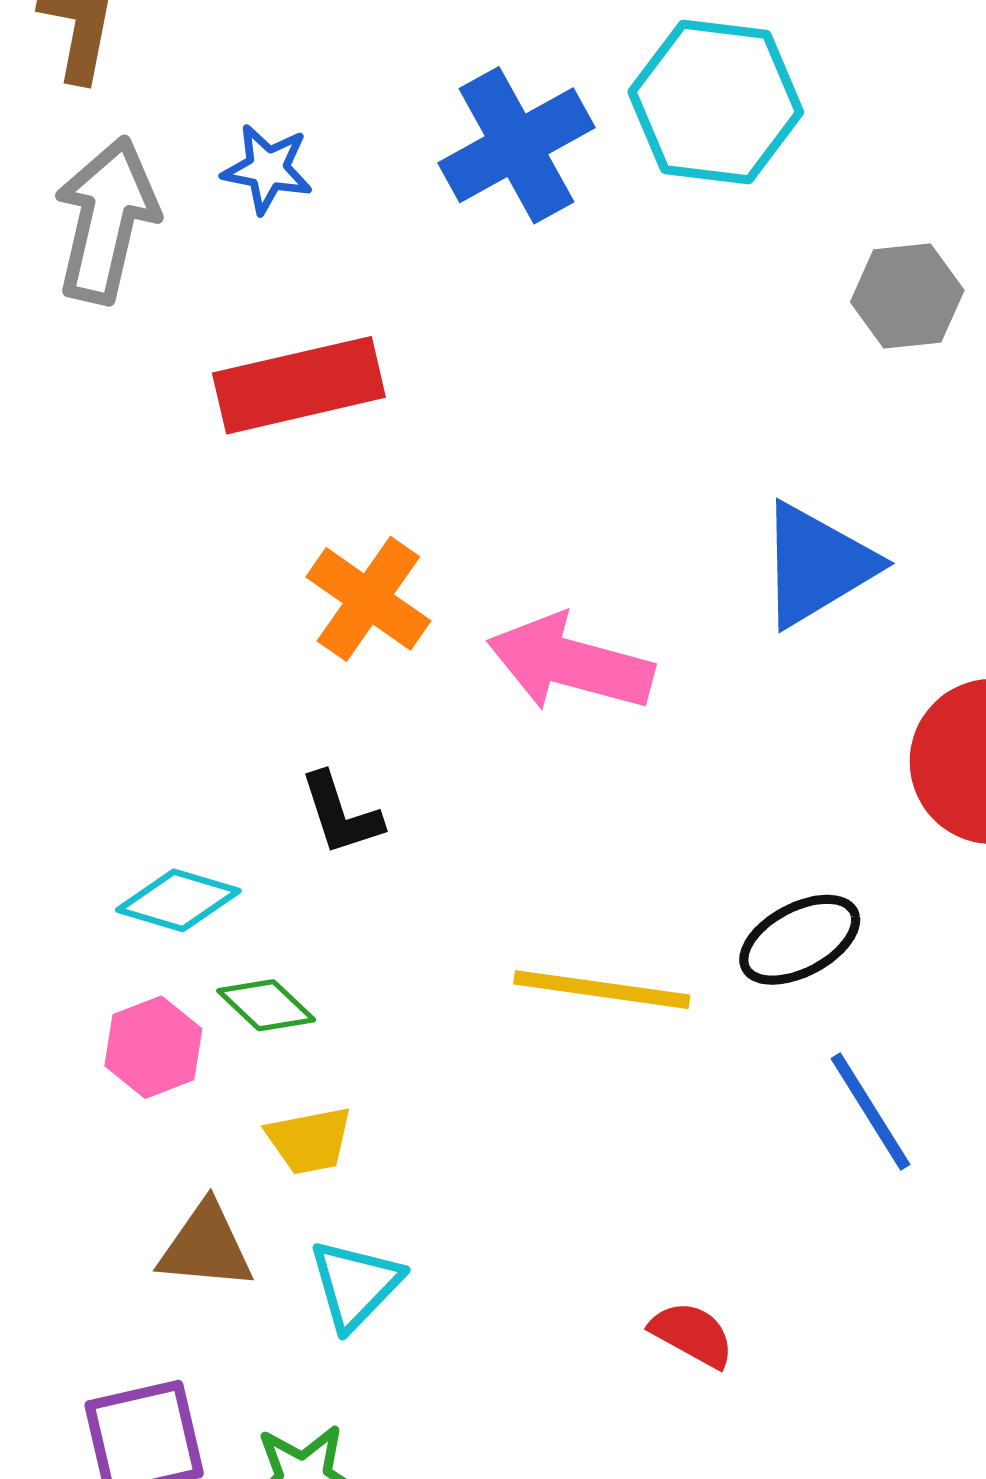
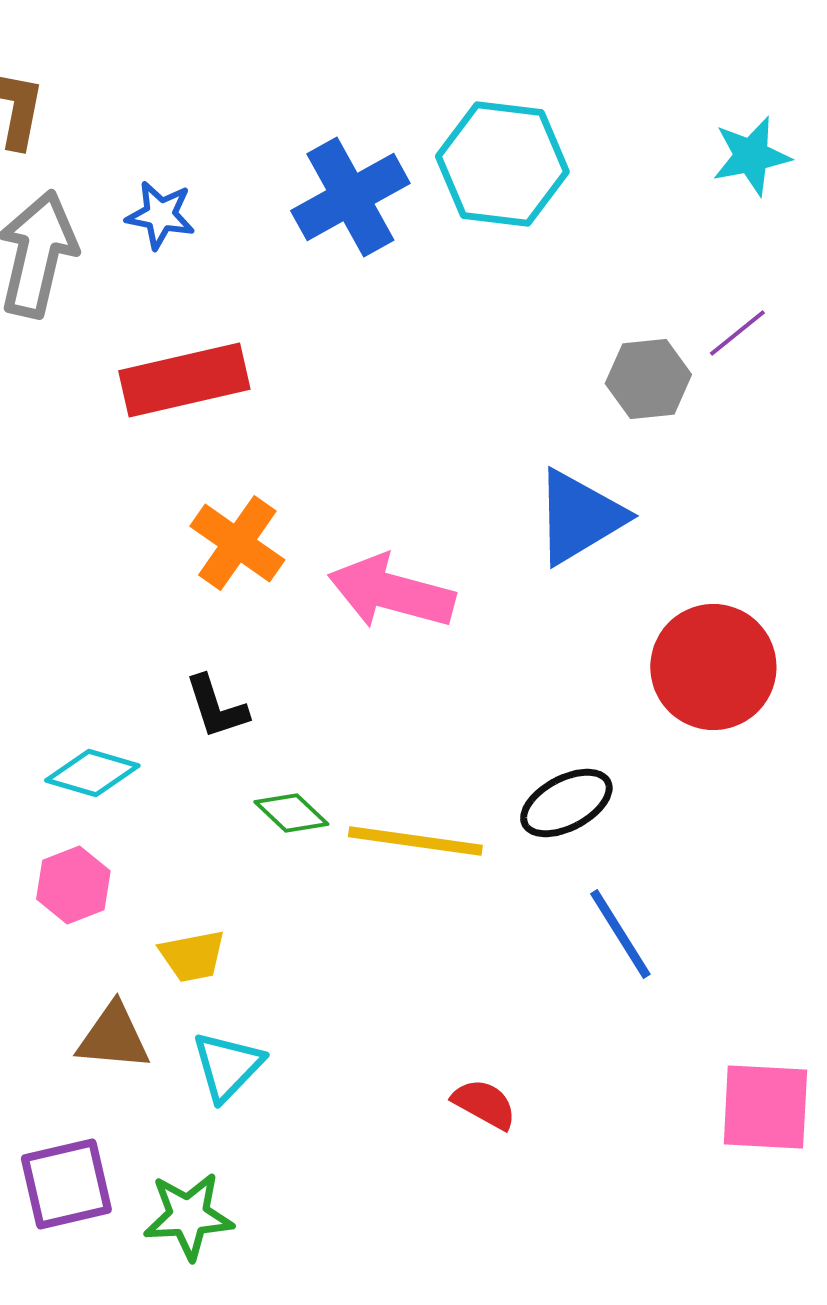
gray hexagon: (907, 296) -> (648, 379), moved
green diamond: (266, 1005) -> (291, 813), moved

